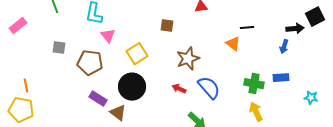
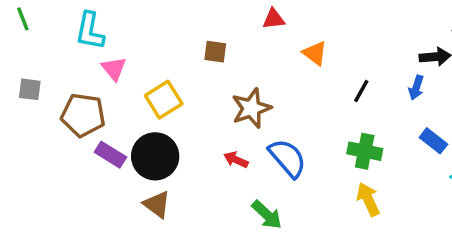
black line: (247, 28) -> (361, 91), moved, turned -56
orange triangle: (233, 44) -> (315, 53), moved
blue rectangle: (281, 78) -> (433, 141), moved, turned 42
purple rectangle: (98, 99) -> (110, 155), moved
brown triangle: (118, 113) -> (157, 204), moved

